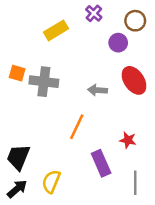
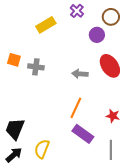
gray cross: (44, 82) -> (36, 67), size x0.7
orange line: (77, 127) -> (76, 108), moved
red star: (128, 140) -> (113, 116), moved
purple rectangle: (101, 163) -> (83, 134), turned -30

